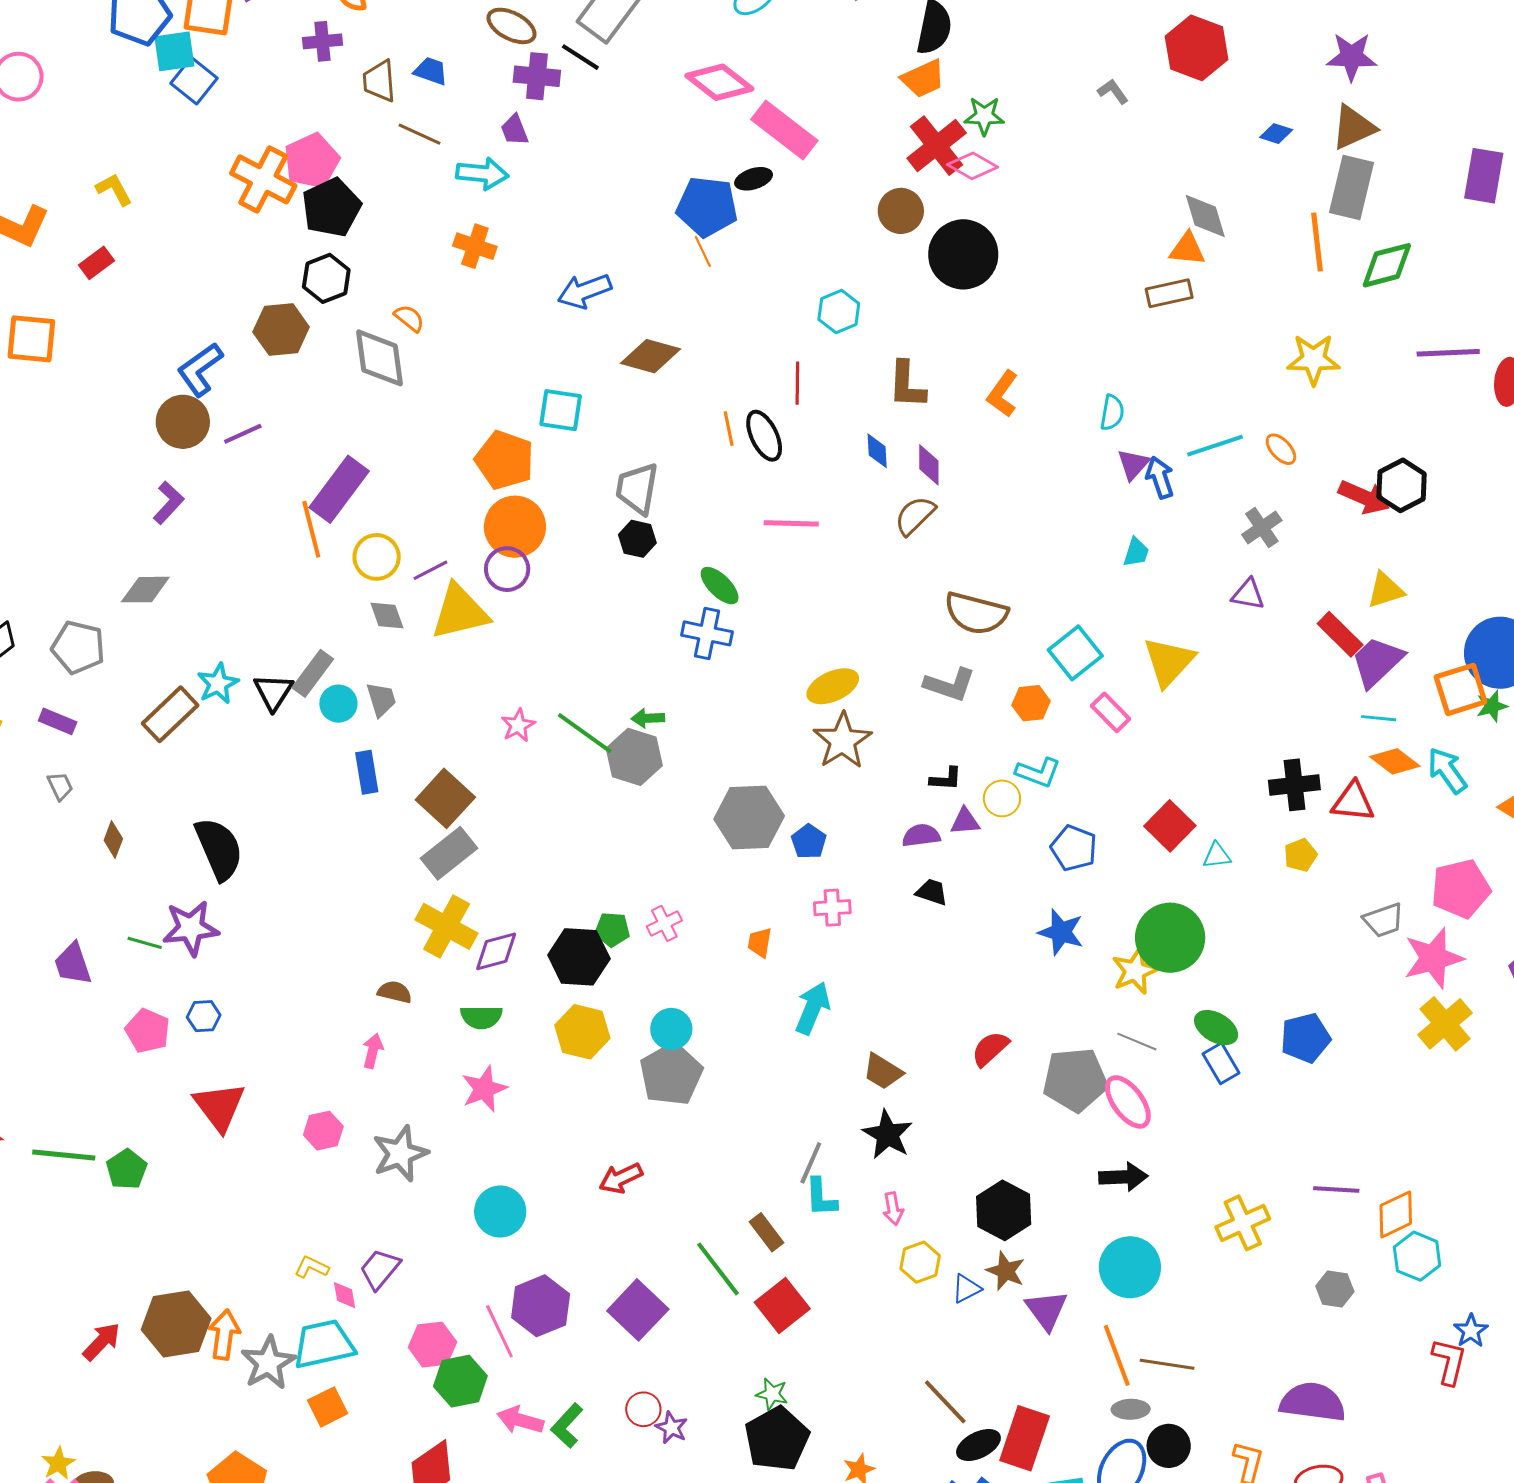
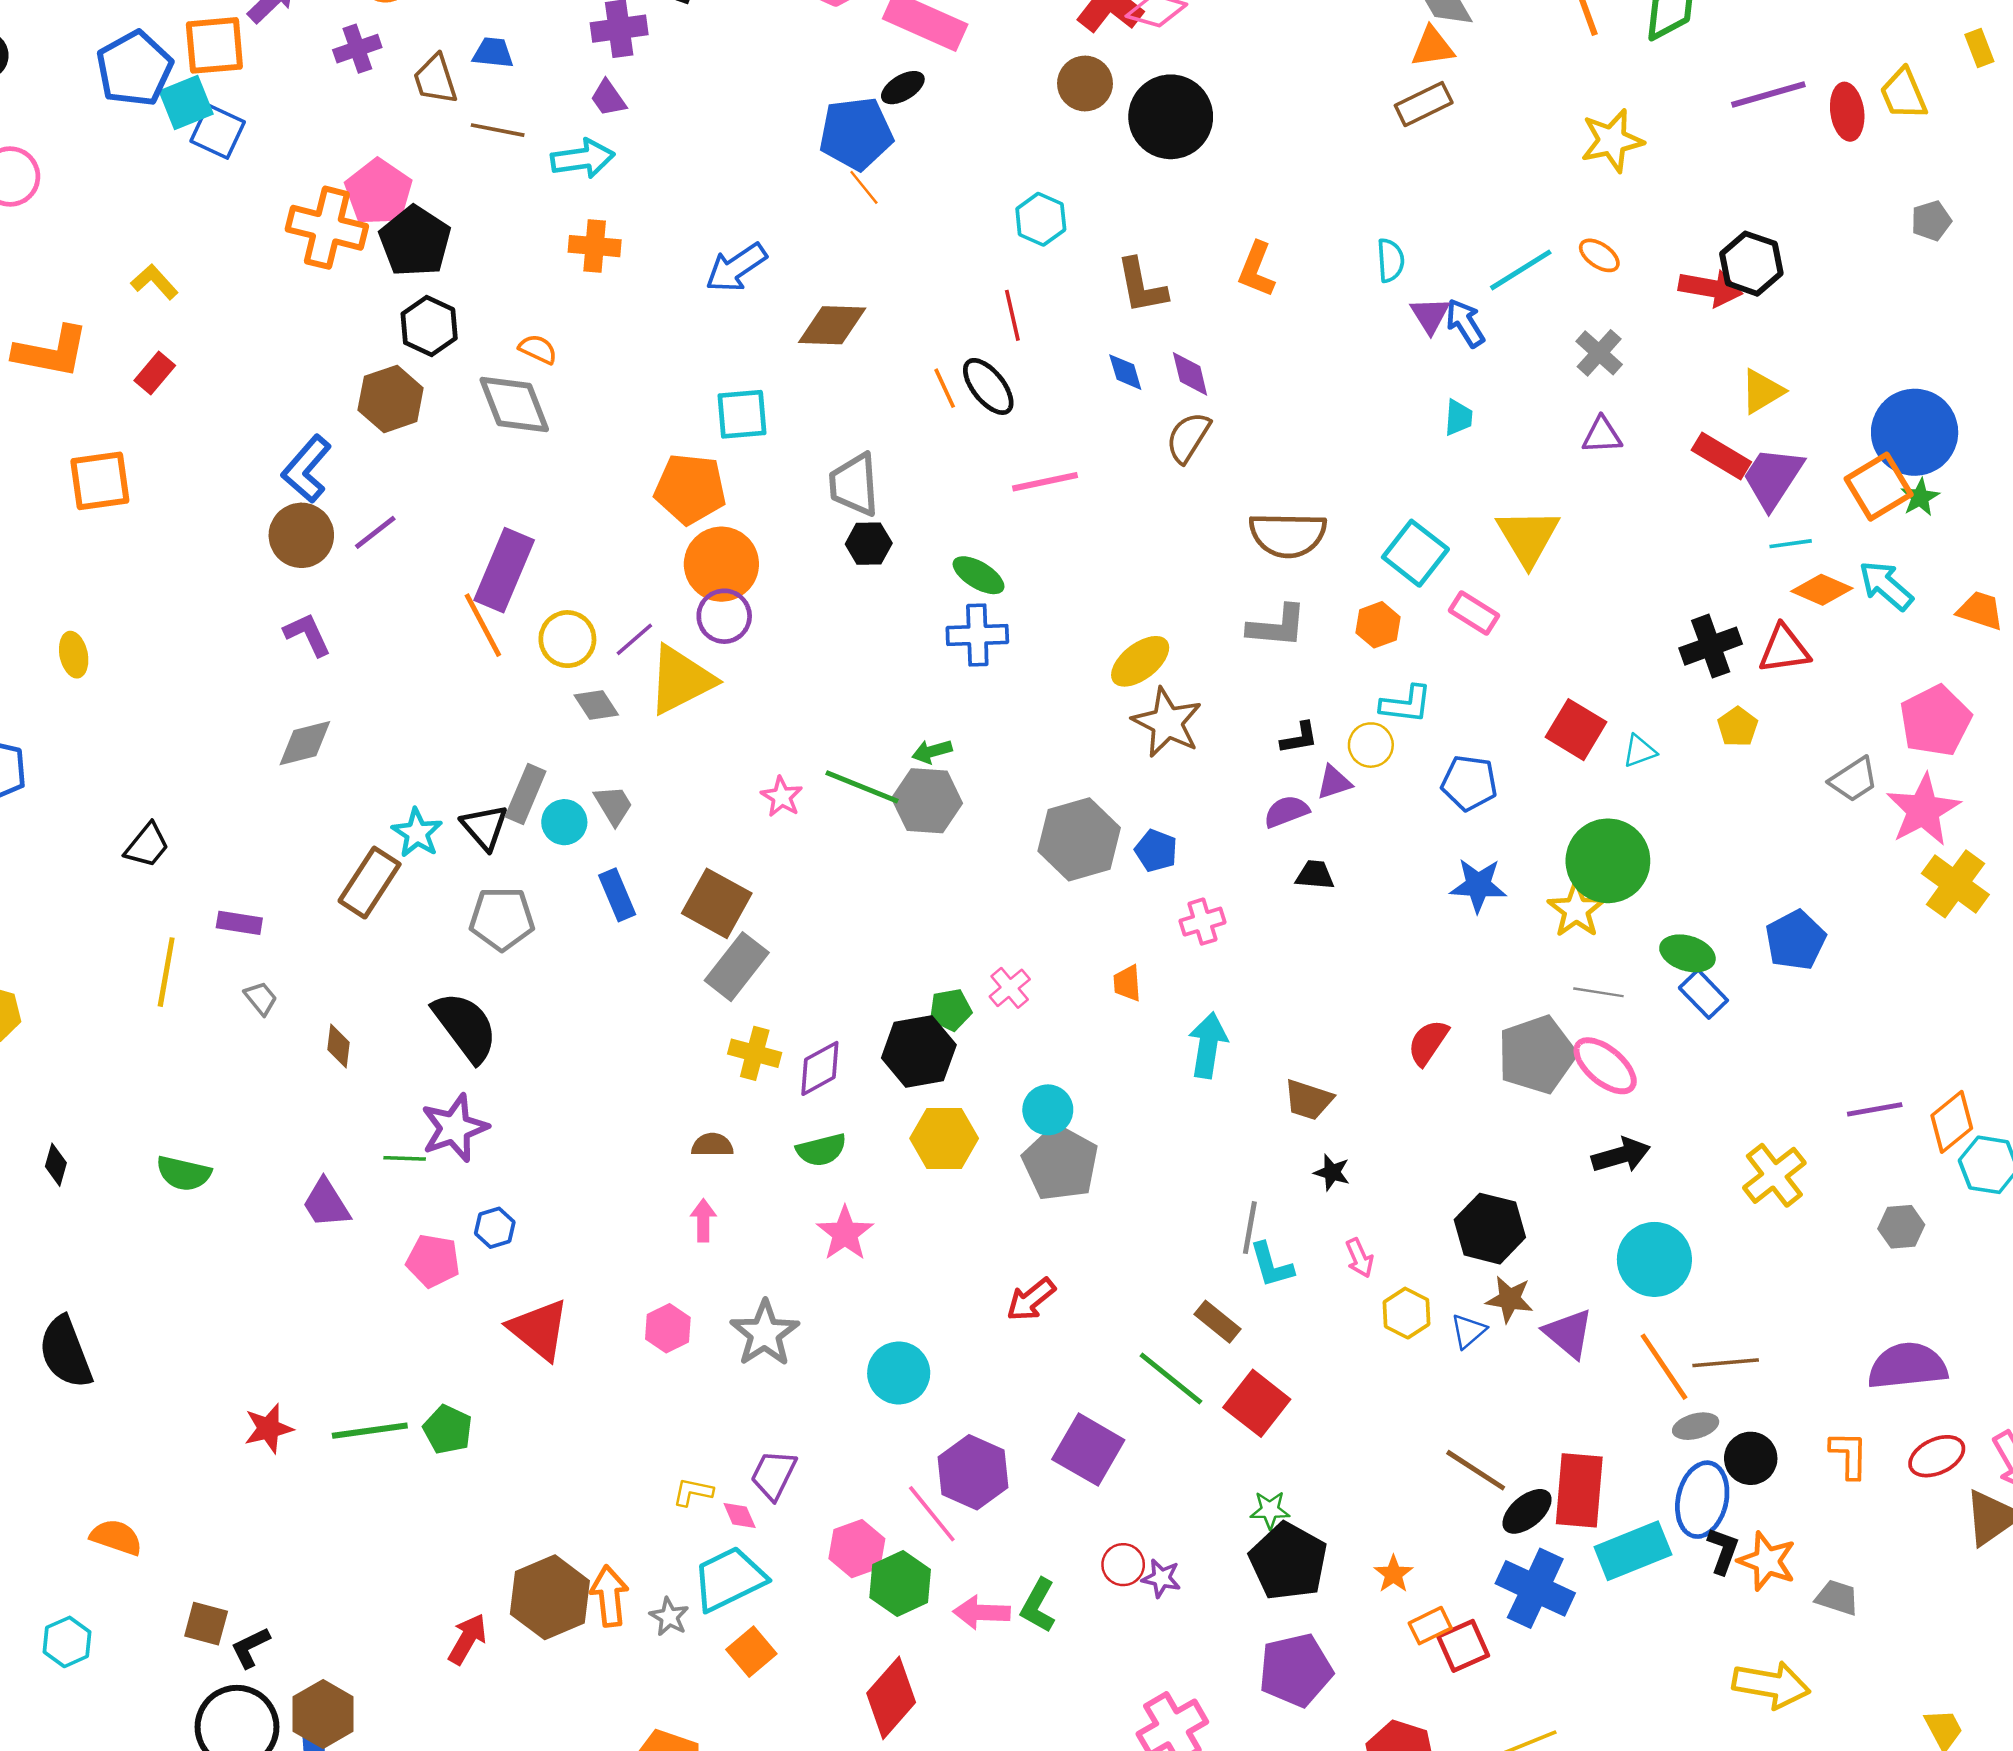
purple L-shape: (168, 503) -> (307, 634), turned -54
gray pentagon: (78, 647) -> (502, 919), moved
yellow cross: (447, 926) -> (755, 1053), size x0.7
black star: (888, 1135) -> (1332, 1172), size x0.6
gray star: (268, 1363) -> (669, 1617), size x0.6

